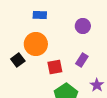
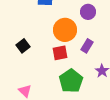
orange circle: (36, 44) -> (65, 30), moved

